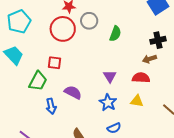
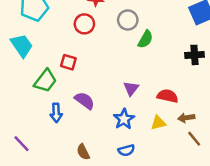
gray circle: (89, 21) -> (128, 20), moved
red circle: (63, 29) -> (84, 24), size x0.7
brown arrow: (149, 59) -> (186, 118), moved
yellow triangle: (137, 101) -> (158, 123), turned -32

